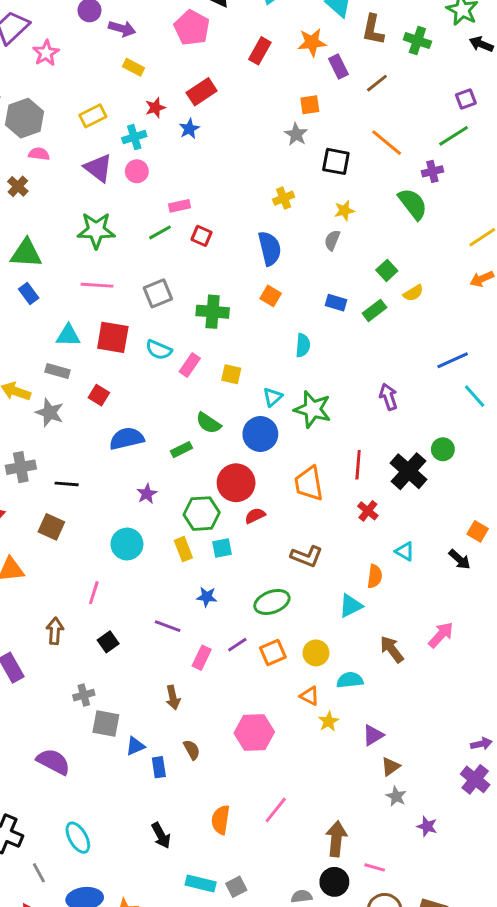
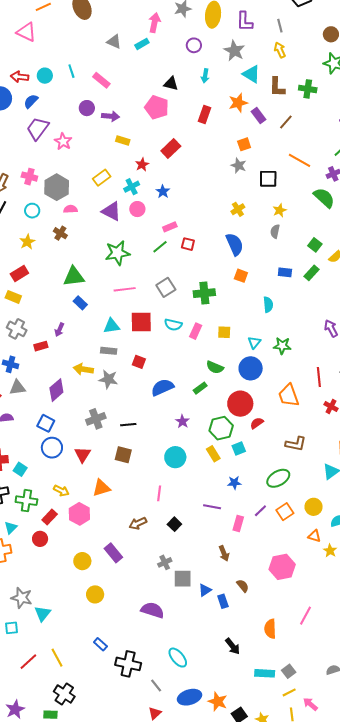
blue star: (189, 129) -> (163, 192), moved
green star: (313, 409) -> (282, 346), size x0.7
brown arrow: (55, 631) -> (138, 523), turned -108

